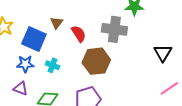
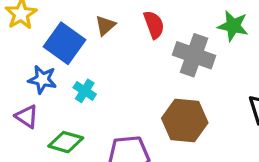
red semicircle: (79, 34) -> (154, 25), moved
brown hexagon: (96, 61) -> (185, 120), moved

